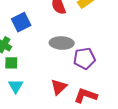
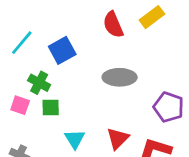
purple pentagon: (84, 58) -> (169, 107), moved, turned 30
cyan triangle: (16, 86) -> (75, 139), moved

